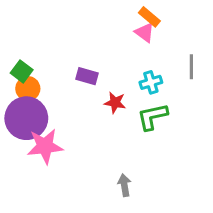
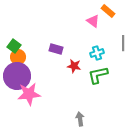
orange rectangle: (149, 17) -> (108, 11), moved

